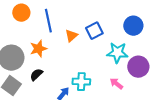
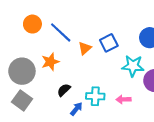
blue line: (48, 21) -> (61, 32), turned -35
black semicircle: (36, 75) -> (64, 90), moved
pink arrow: (116, 84) -> (123, 99), moved, turned -40

